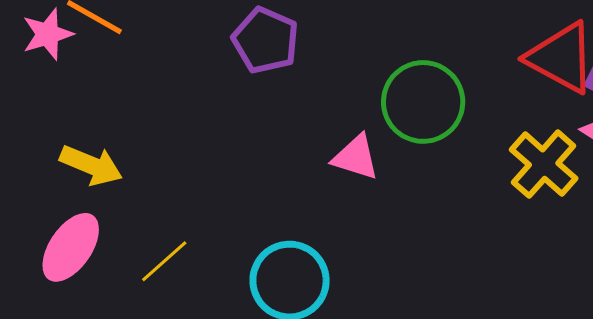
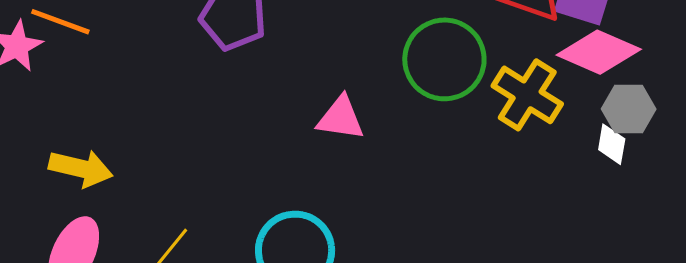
green circle: (423, 102) -> (444, 59), moved

